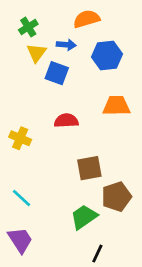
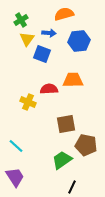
orange trapezoid: (116, 106) -> (73, 80), moved
yellow cross: (20, 138) -> (28, 102), moved
brown pentagon: (116, 197) -> (86, 145), turned 30

